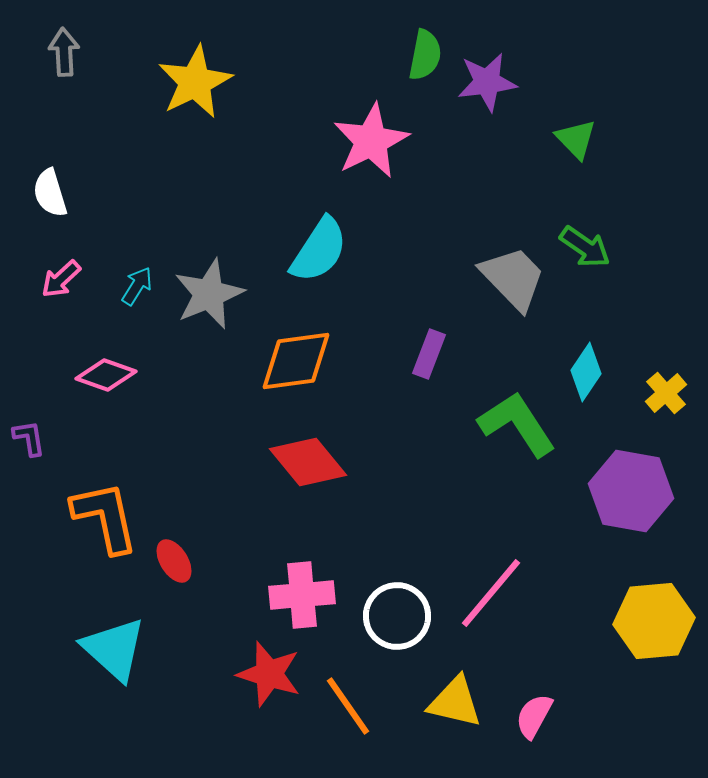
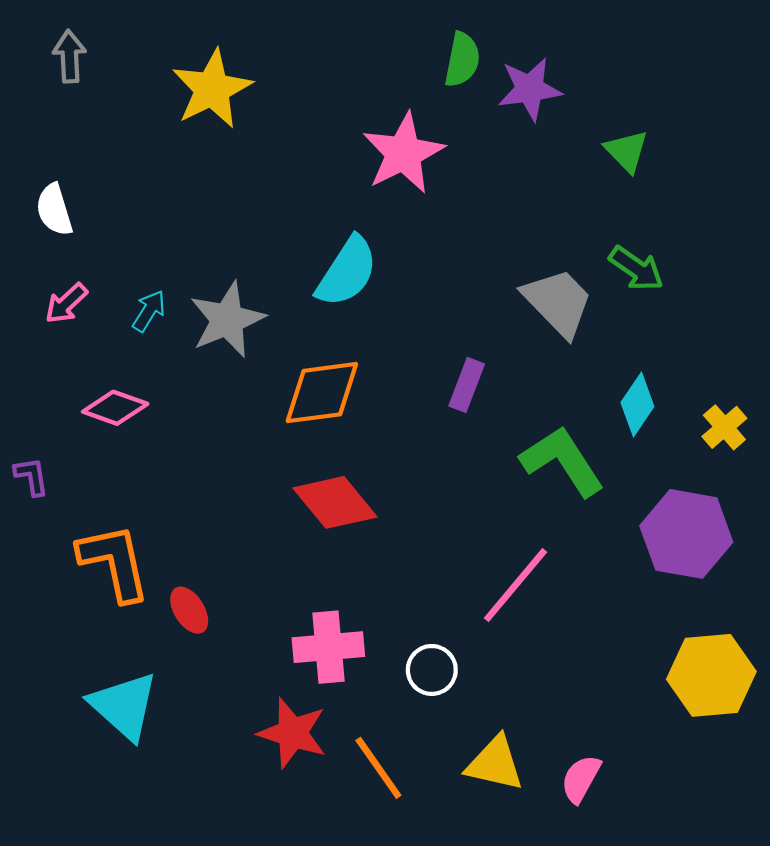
pink line: (491, 593) -> (516, 585), moved
white circle: (397, 616) -> (432, 670), size x0.7

